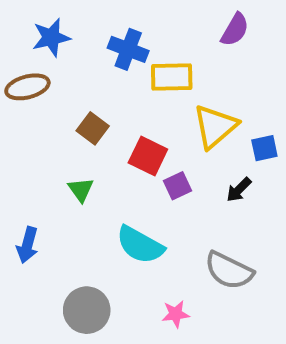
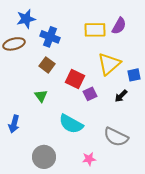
purple semicircle: (235, 30) -> (119, 26), moved
blue cross: (128, 49) -> (50, 37), moved
yellow rectangle: (172, 77) -> (95, 30), moved

